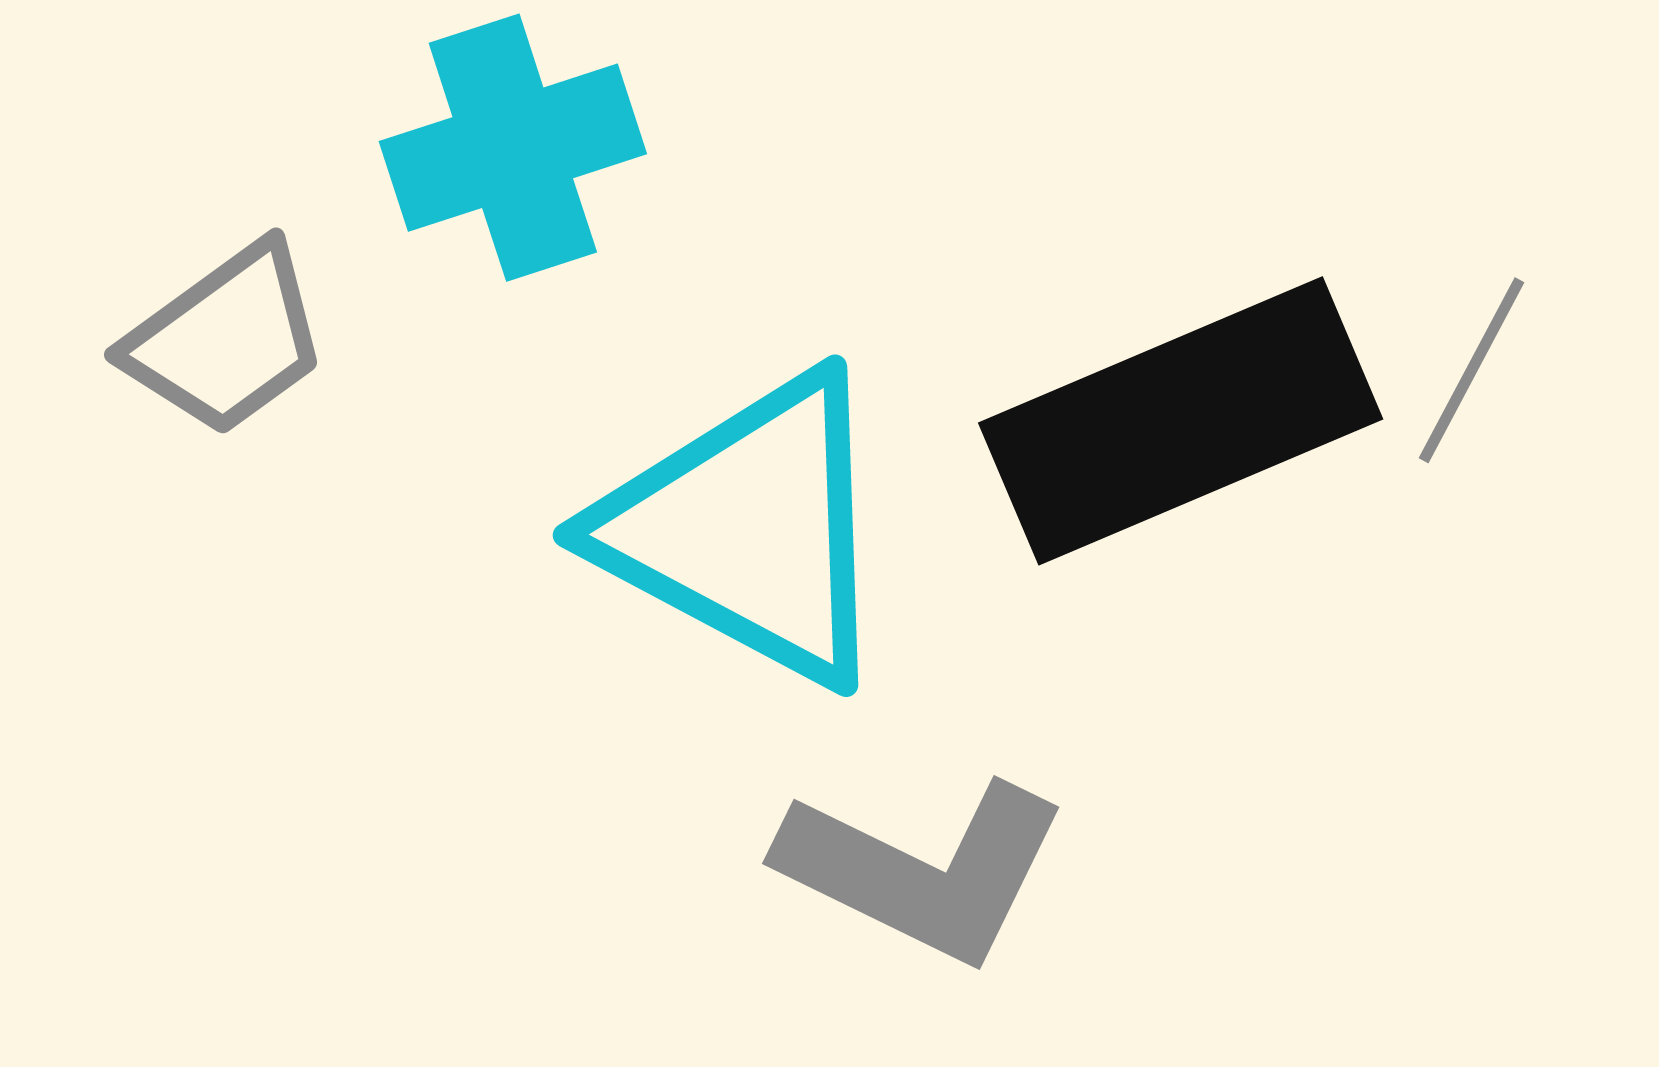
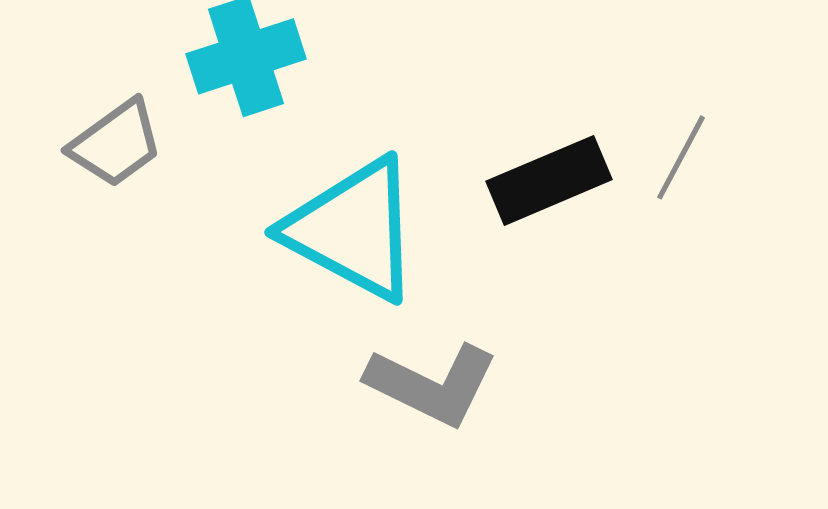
black rectangle: (1181, 421) -> (549, 180), size x0.7

